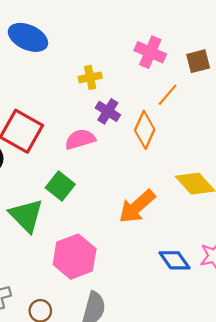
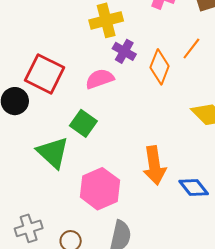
yellow cross: (90, 77) -> (106, 20), size x1.5
orange line: (168, 95) -> (191, 49), moved
orange arrow: (137, 207) -> (154, 165), moved, turned -54

